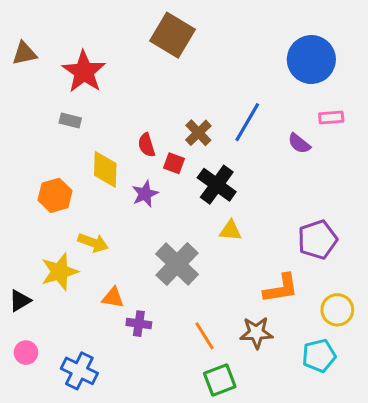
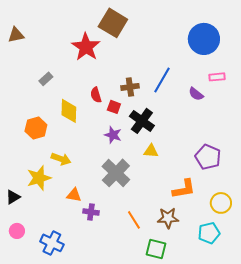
red star: (84, 72) -> (86, 47), moved
gray rectangle: (70, 121) -> (46, 79), turned -56
brown cross: (198, 133) -> (130, 87), turned 36
purple star: (145, 194) -> (113, 135), moved, turned -30
purple pentagon: (317, 240) -> (208, 157), turned -30
green square: (220, 380) -> (156, 249), moved, turned 35

